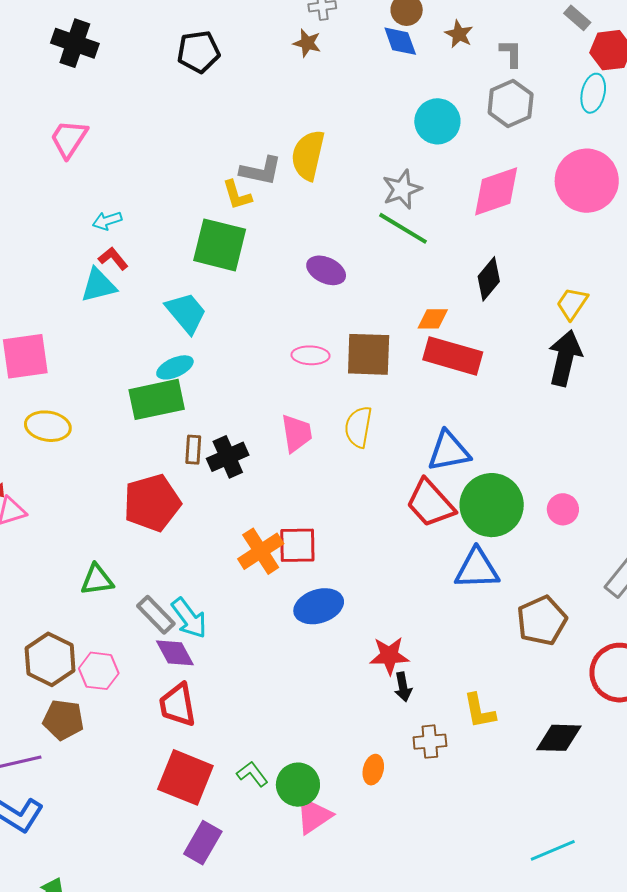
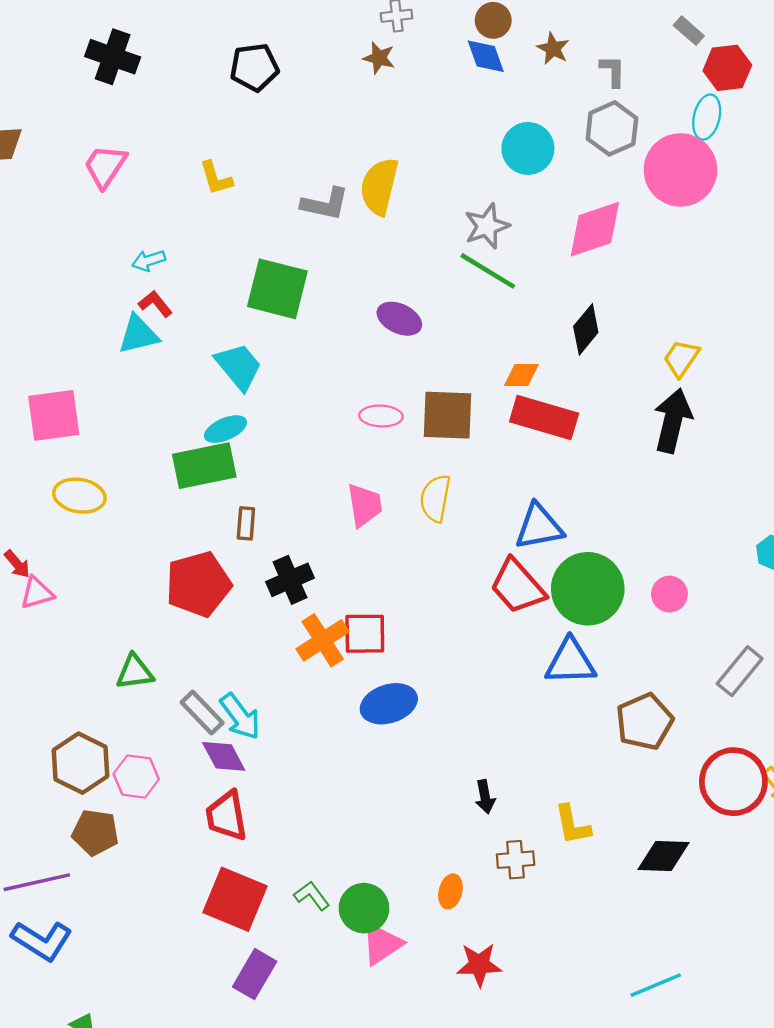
pink circle: (587, 181) -> (680, 170), moved
yellow L-shape: (237, 195) -> (216, 178), moved
black cross: (228, 457) -> (290, 580), moved
red star: (389, 656) -> (479, 965), moved

